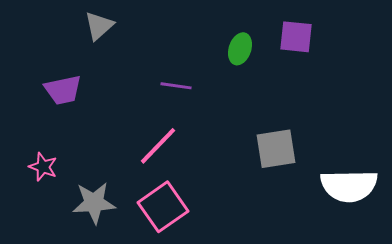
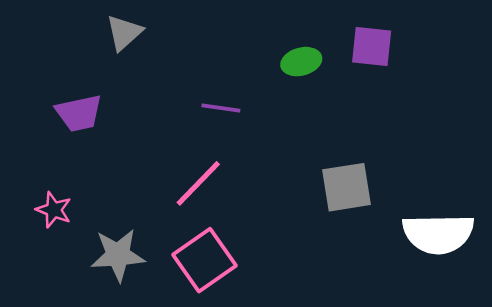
green ellipse: (240, 49) -> (301, 62), turned 56

